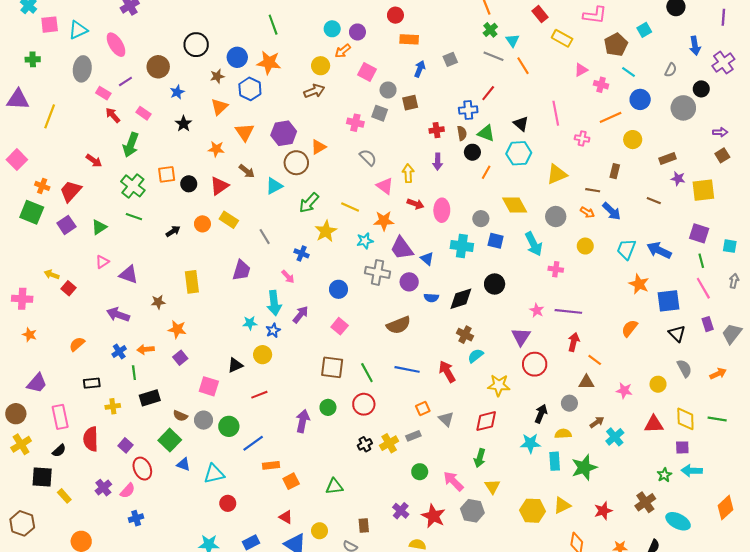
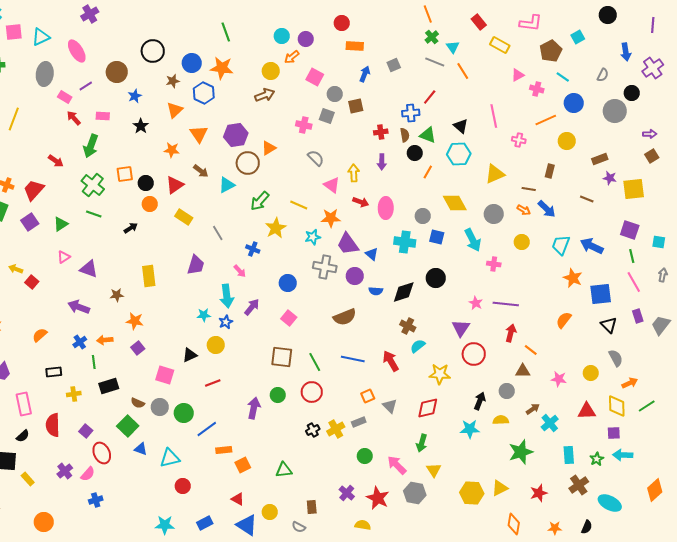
pink rectangle: (143, 113) -> (103, 116), turned -32
orange circle: (202, 224) -> (150, 204), moved
orange arrow: (718, 374) -> (630, 383), moved
green line: (717, 419) -> (647, 406), turned -42
cyan rectangle: (555, 461) -> (569, 455), moved

